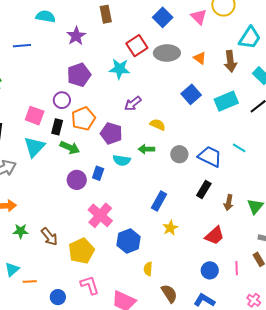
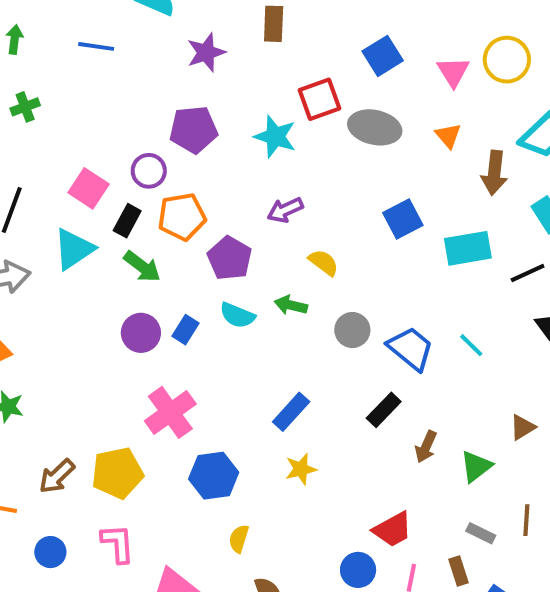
orange triangle: (200, 58) -> (448, 136), moved
red trapezoid: (215, 236) -> (393, 530), moved
brown arrow: (49, 237) -> (57, 476), moved, turned 72

